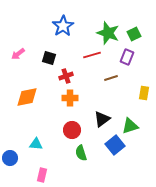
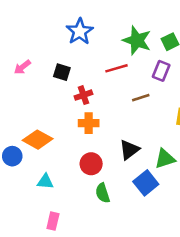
orange diamond: (27, 97) -> (38, 140), moved, turned 40
blue circle: (10, 158) -> (12, 156), moved

